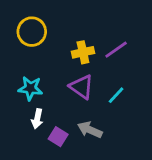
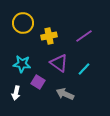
yellow cross: (83, 52) -> (49, 36), moved
white arrow: (37, 119) -> (16, 93), moved
purple square: (58, 137) -> (38, 82), moved

